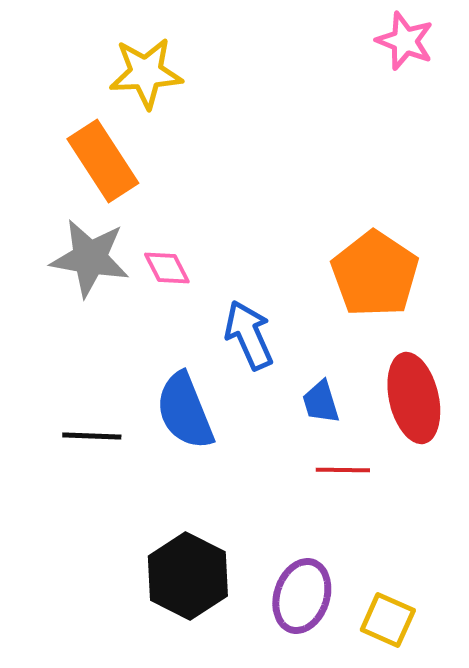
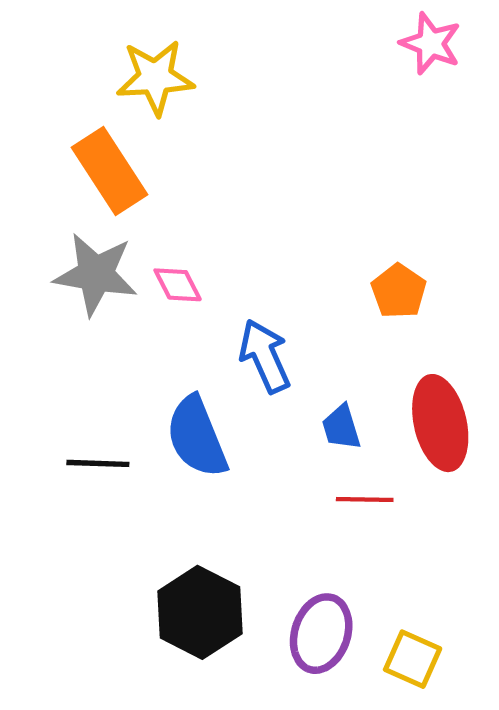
orange pentagon: (375, 274) -> (399, 291), size x0.6

